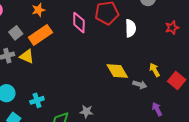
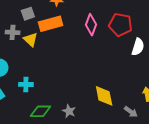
yellow diamond: (117, 71) -> (104, 96), moved
gray arrow: (140, 85) -> (131, 112), moved

